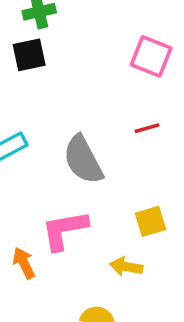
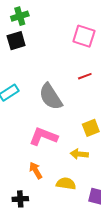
pink L-shape: (65, 230) -> (43, 136), turned 36
orange arrow: (24, 263) -> (36, 170), moved

